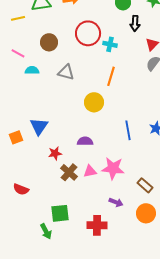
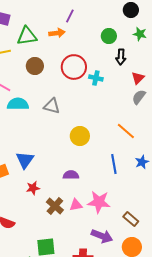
brown circle: (49, 42) -> (35, 66), moved
cyan semicircle: (32, 70) -> (18, 104), size x1.5
orange line: (111, 76) -> (126, 131), moved, turned -66
red star: (55, 153) -> (33, 188), moved
purple arrow: (116, 202) -> (102, 236), size x1.5

